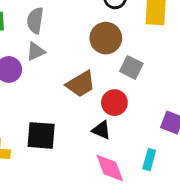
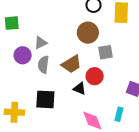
gray semicircle: (35, 20) -> (43, 65), moved
gray square: (131, 67) -> (106, 52), turned -35
black triangle: (101, 130) -> (80, 89), moved

